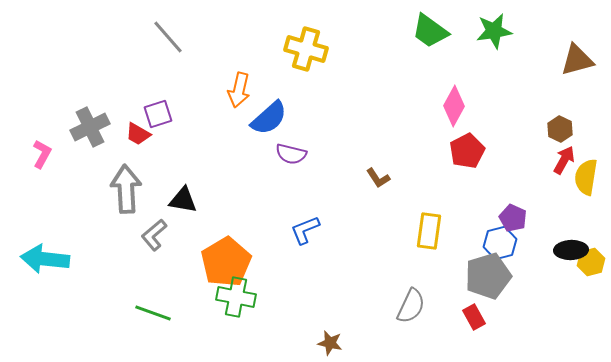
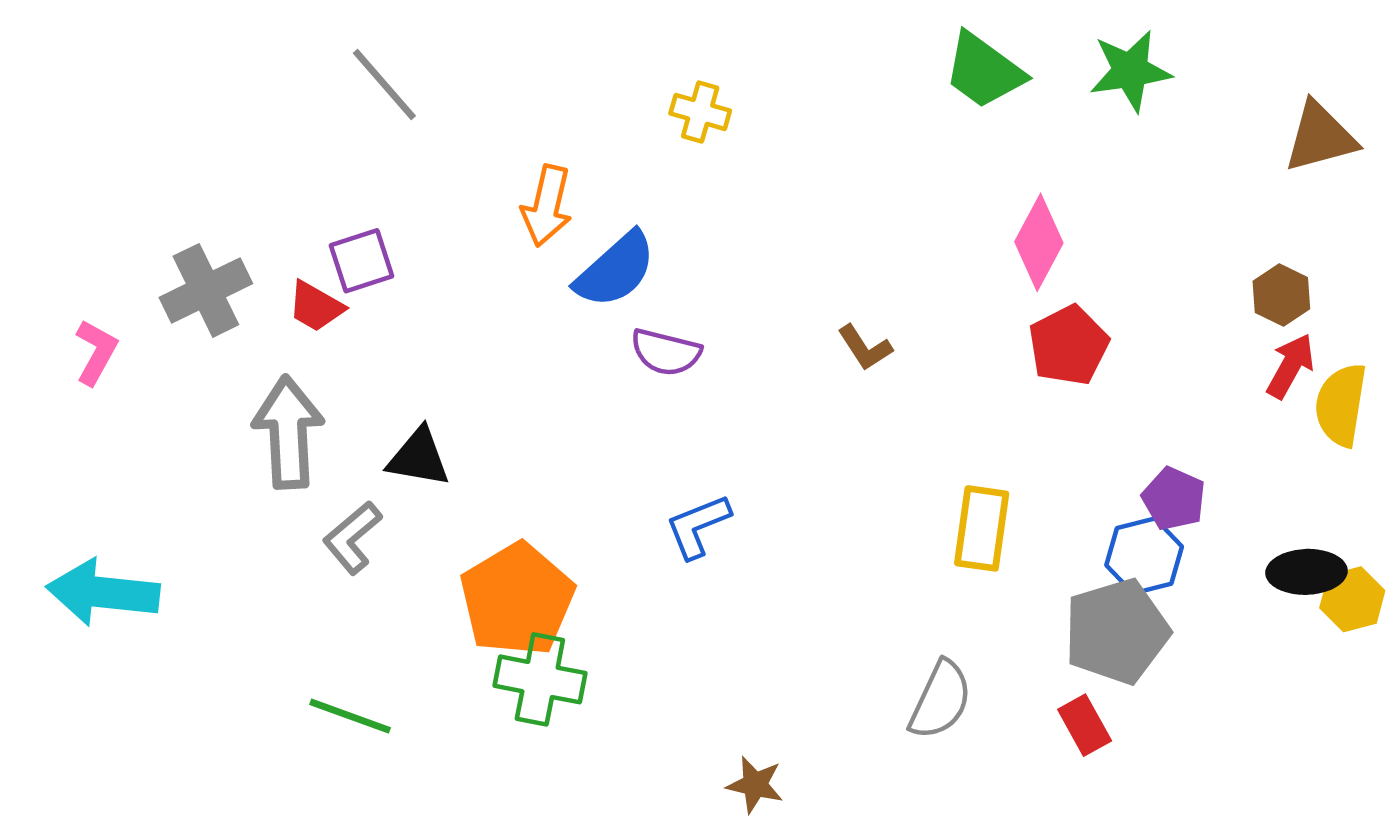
yellow cross: (306, 49) -> (700, 112), size x0.6
brown L-shape: (378, 178) -> (865, 348), moved

